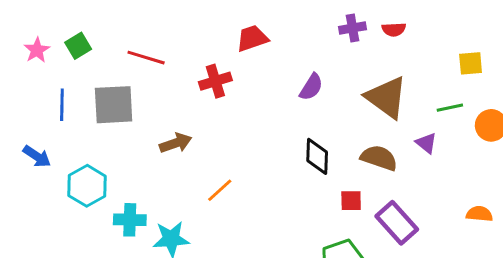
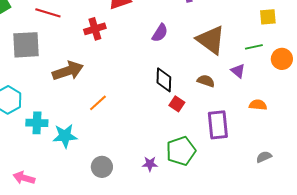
brown arrow: (176, 143) -> (68, 71), size x1.4
brown semicircle: (379, 158) -> (206, 81), size x0.7
red square: (351, 201) -> (177, 104), moved, turned 35
orange semicircle: (479, 214) -> (258, 105), moved
purple rectangle: (397, 223) -> (218, 125), turned 36

